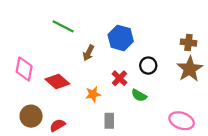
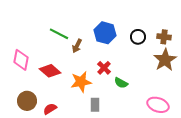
green line: (63, 26) -> (59, 34), moved
black circle: (148, 66) -> (138, 37), moved
orange star: (93, 94) -> (81, 82), size x1.5

